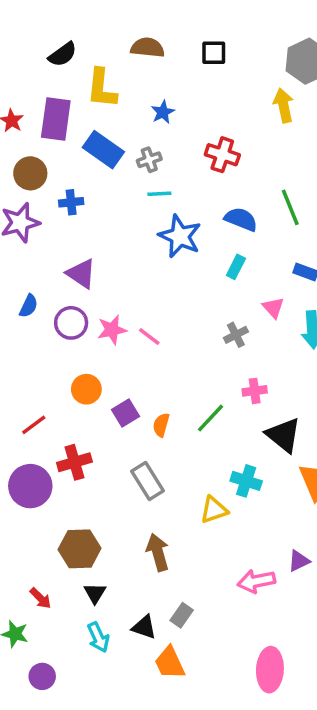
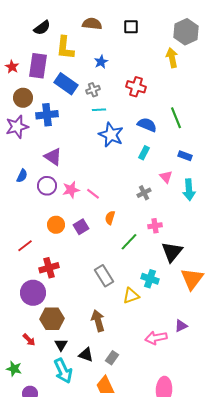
blue cross: (71, 202) -> (47, 115), size x1.5
purple square: (125, 413) -> (81, 227), moved
orange semicircle: (161, 425) -> (110, 218), moved
black triangle: (284, 435) -> (172, 252), turned 30
gray rectangle: (148, 481) -> (104, 276), moved
purple circle: (30, 486) -> (33, 293), moved
red arrow: (40, 598) -> (29, 340), moved
black triangle: (144, 627) -> (86, 355), moved
cyan arrow: (98, 637) -> (63, 371), size x1.4

